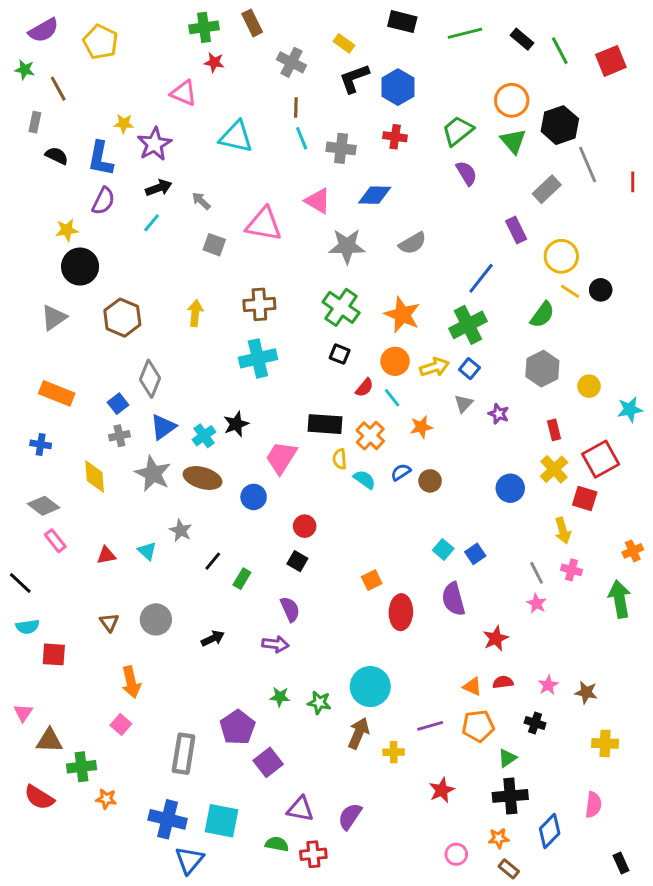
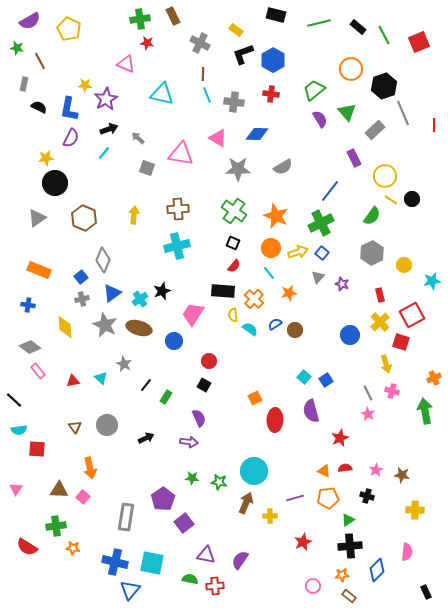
green triangle: (513, 141) -> (347, 112), moved
red semicircle: (364, 388) -> (234, 266), moved
brown triangle: (49, 741) -> (59, 490), moved

